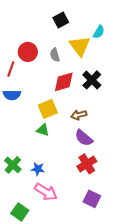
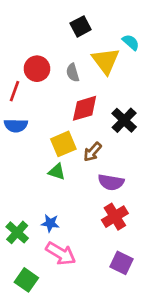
cyan semicircle: (99, 32) -> (131, 42), turned -80
black cross: (92, 80) -> (124, 120), moved
brown arrow: (79, 115) -> (92, 152), moved, turned -35
purple semicircle: (84, 138) -> (111, 182), turned -30
green cross: (13, 165) -> (17, 232), moved

